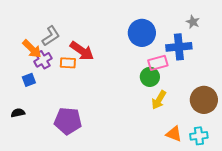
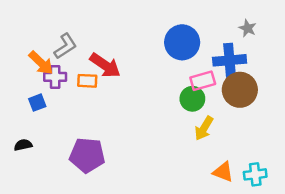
purple cross: (43, 60) -> (55, 77), turned 30
brown circle: (204, 100) -> (240, 90), moved

